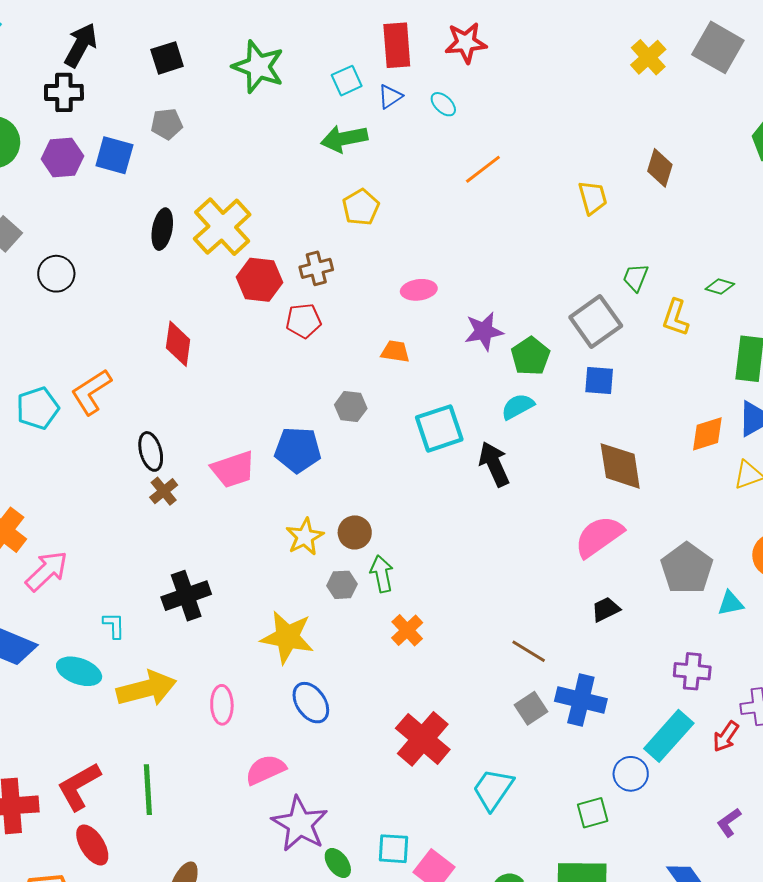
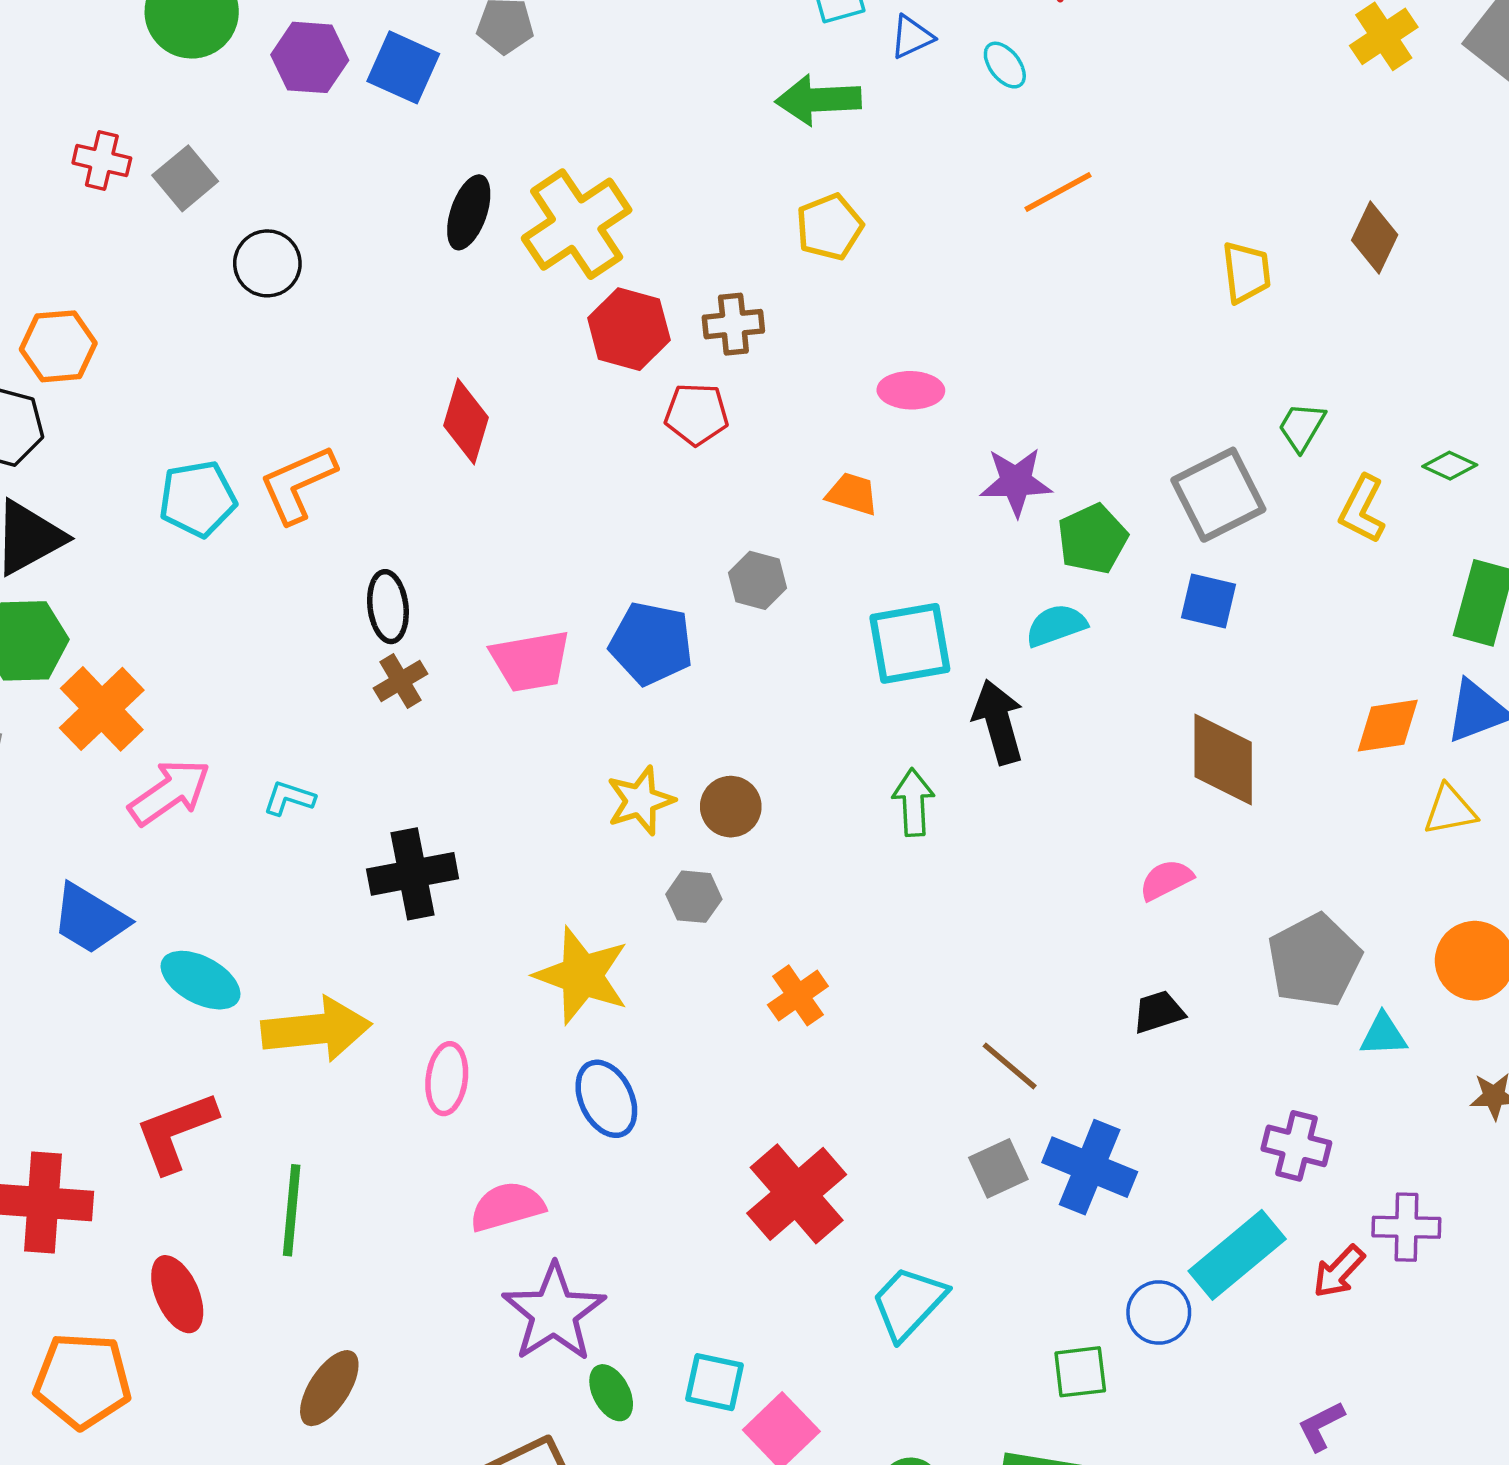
pink semicircle: (599, 537) -> (1166, 880), size x0.6
green arrow: (382, 574) -> (913, 802), moved
cyan L-shape: (114, 625) -> (289, 798), moved, turned -80
red L-shape: (79, 786) -> (176, 1132), moved

